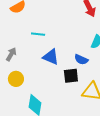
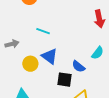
gray arrow: (11, 54) -> (12, 44), turned 32
yellow circle: (16, 79) -> (30, 64), moved

